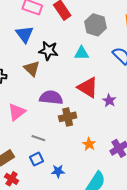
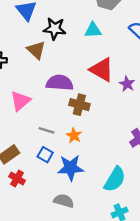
brown cross: (68, 117) -> (79, 105), turned 30
orange star: (89, 144) -> (74, 135), moved
blue square: (36, 159) -> (45, 155), turned -32
blue star: (58, 171) -> (71, 168), size x1.6

